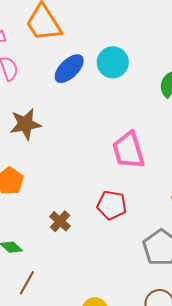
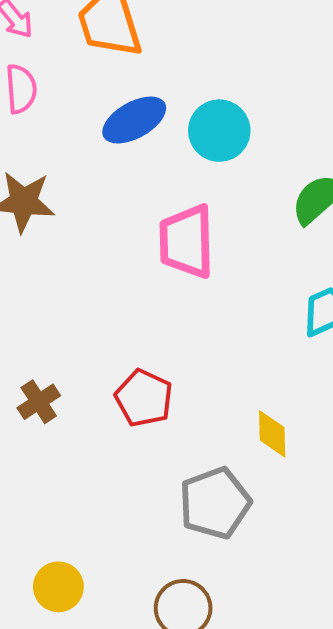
pink trapezoid: (128, 150) -> (187, 241), moved

